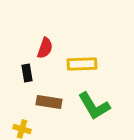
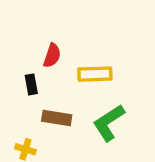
green L-shape: (94, 106) -> (109, 123), turned 88

